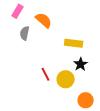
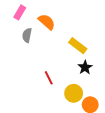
yellow rectangle: (74, 43) -> (78, 46), turned 30
yellow circle: (66, 79) -> (74, 93), moved

